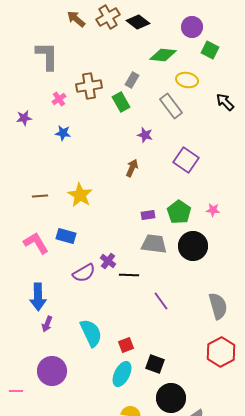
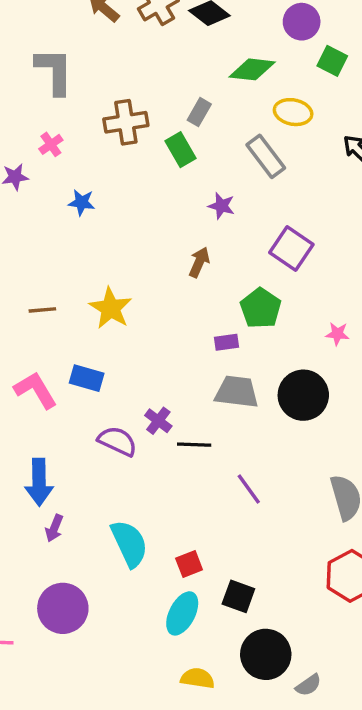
pink cross: (59, 99) -> (51, 144), moved
green pentagon: (179, 212) -> (261, 308), moved
purple semicircle: (84, 273) -> (117, 441), turned -125

